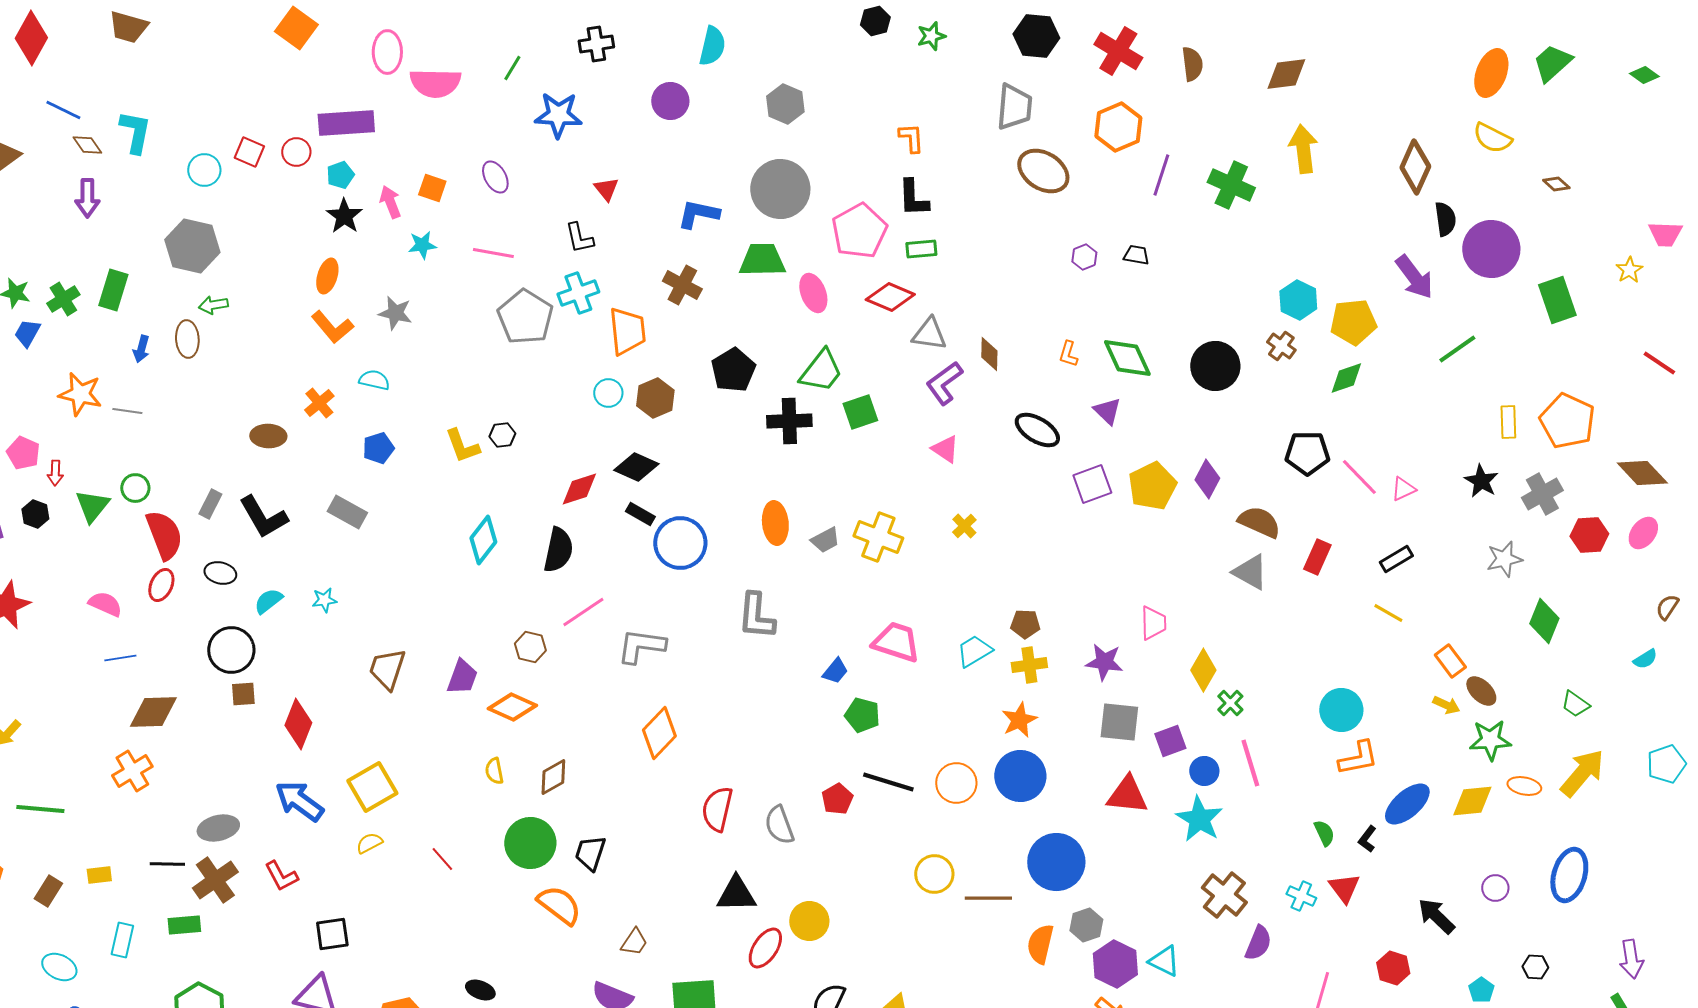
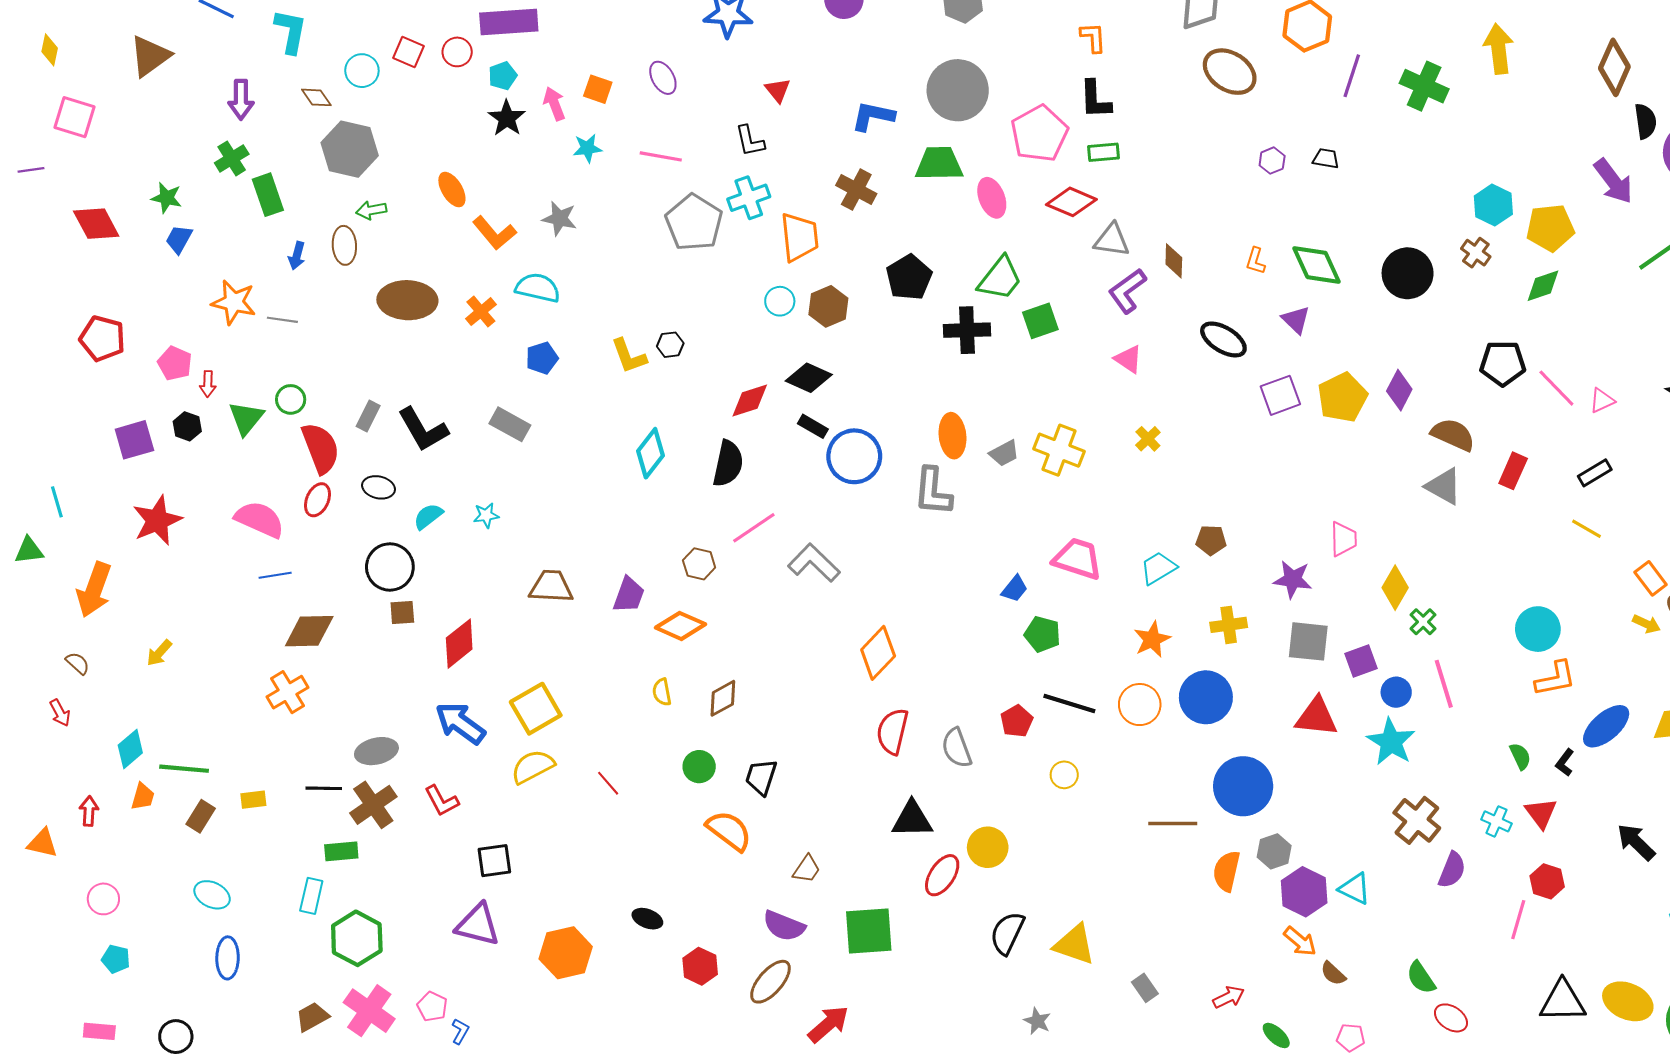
brown diamond: (87, 145) -> (316, 97), moved
orange ellipse: (327, 276) -> (452, 190), moved, turned -48
green rectangle: (113, 290) -> (268, 195), turned -36
green cross: (63, 299) -> (232, 158), moved
cyan semicircle: (374, 380) -> (538, 288), size x1.4
brown ellipse: (268, 436) -> (407, 300), moved, size x1.6
pink semicircle: (105, 604) -> (260, 519), size x1.4
gray L-shape: (756, 616) -> (933, 492), moved
gray L-shape: (641, 646) -> (814, 563), turned 36
yellow cross: (1029, 665) -> (1229, 625), moved
brown trapezoid: (387, 669) -> (551, 587), turned 75
orange star: (1019, 720) -> (1152, 639), moved
red diamond: (298, 724) -> (459, 644), turned 30
orange diamond: (659, 733) -> (878, 653), moved
green line: (40, 809) -> (184, 769), moved
yellow semicircle: (369, 843) -> (533, 767), size x1.6
green circle: (530, 843) -> (699, 767), size x0.6
yellow circle: (934, 874) -> (1064, 775), moved, size x0.7
cyan rectangle: (122, 940) -> (311, 896), moved
red hexagon: (1393, 968) -> (1547, 881), moved

